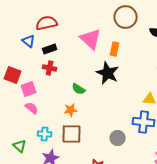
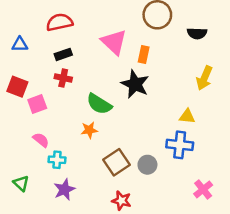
blue triangle: (29, 41) -> (20, 45), moved, turned -40
green semicircle: (79, 89) -> (99, 104), size x1.5
pink semicircle: (32, 108) -> (41, 140), moved
brown square: (72, 134) -> (116, 162), moved, turned -35
green triangle: (20, 146) -> (21, 183), moved

